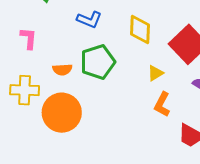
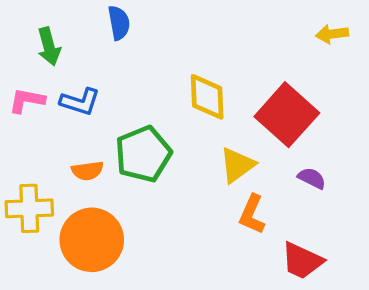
blue L-shape: (89, 20) -> (80, 102), moved
pink L-shape: (29, 38) -> (27, 101), moved, turned -80
yellow triangle: (155, 73) -> (237, 165), size x1.4

